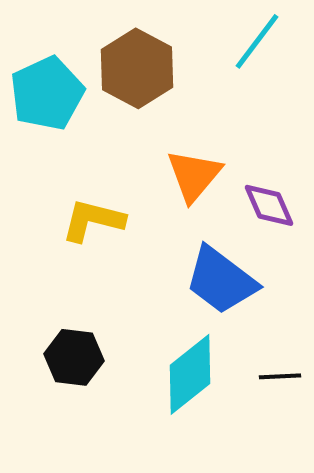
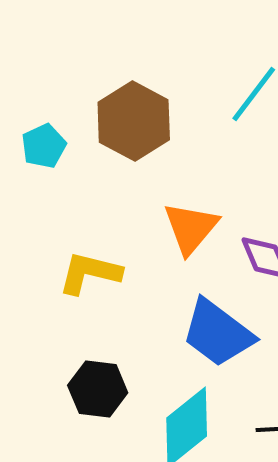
cyan pentagon: (47, 93) -> (44, 146), size x0.6
black hexagon: (74, 357) -> (98, 389), moved

